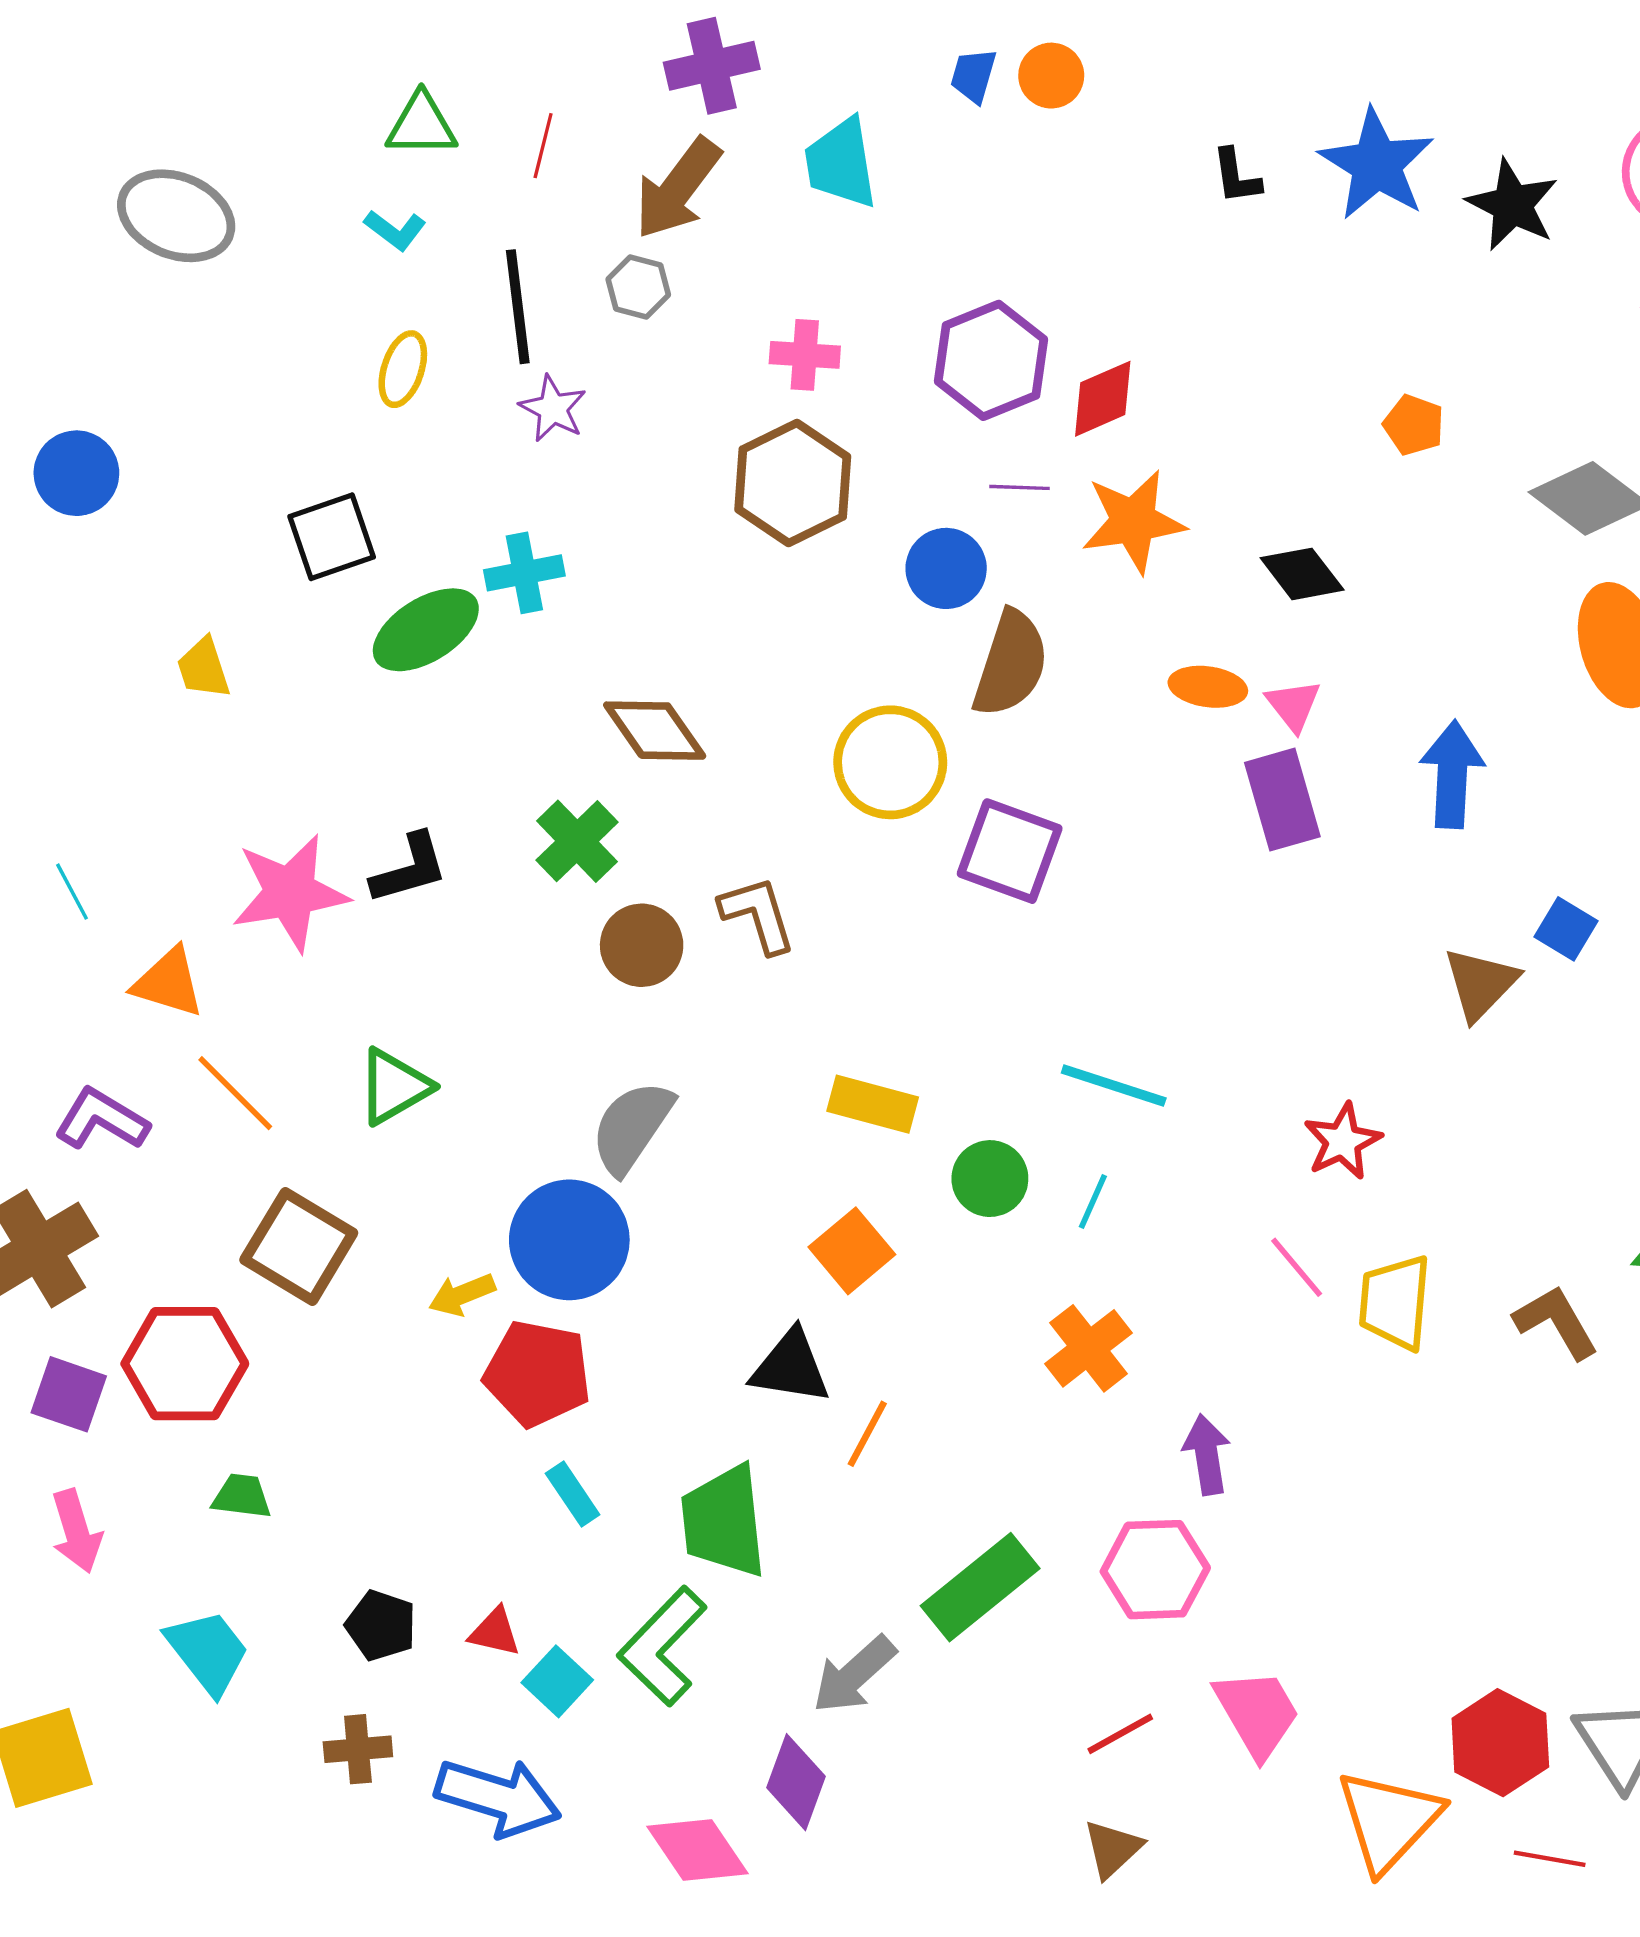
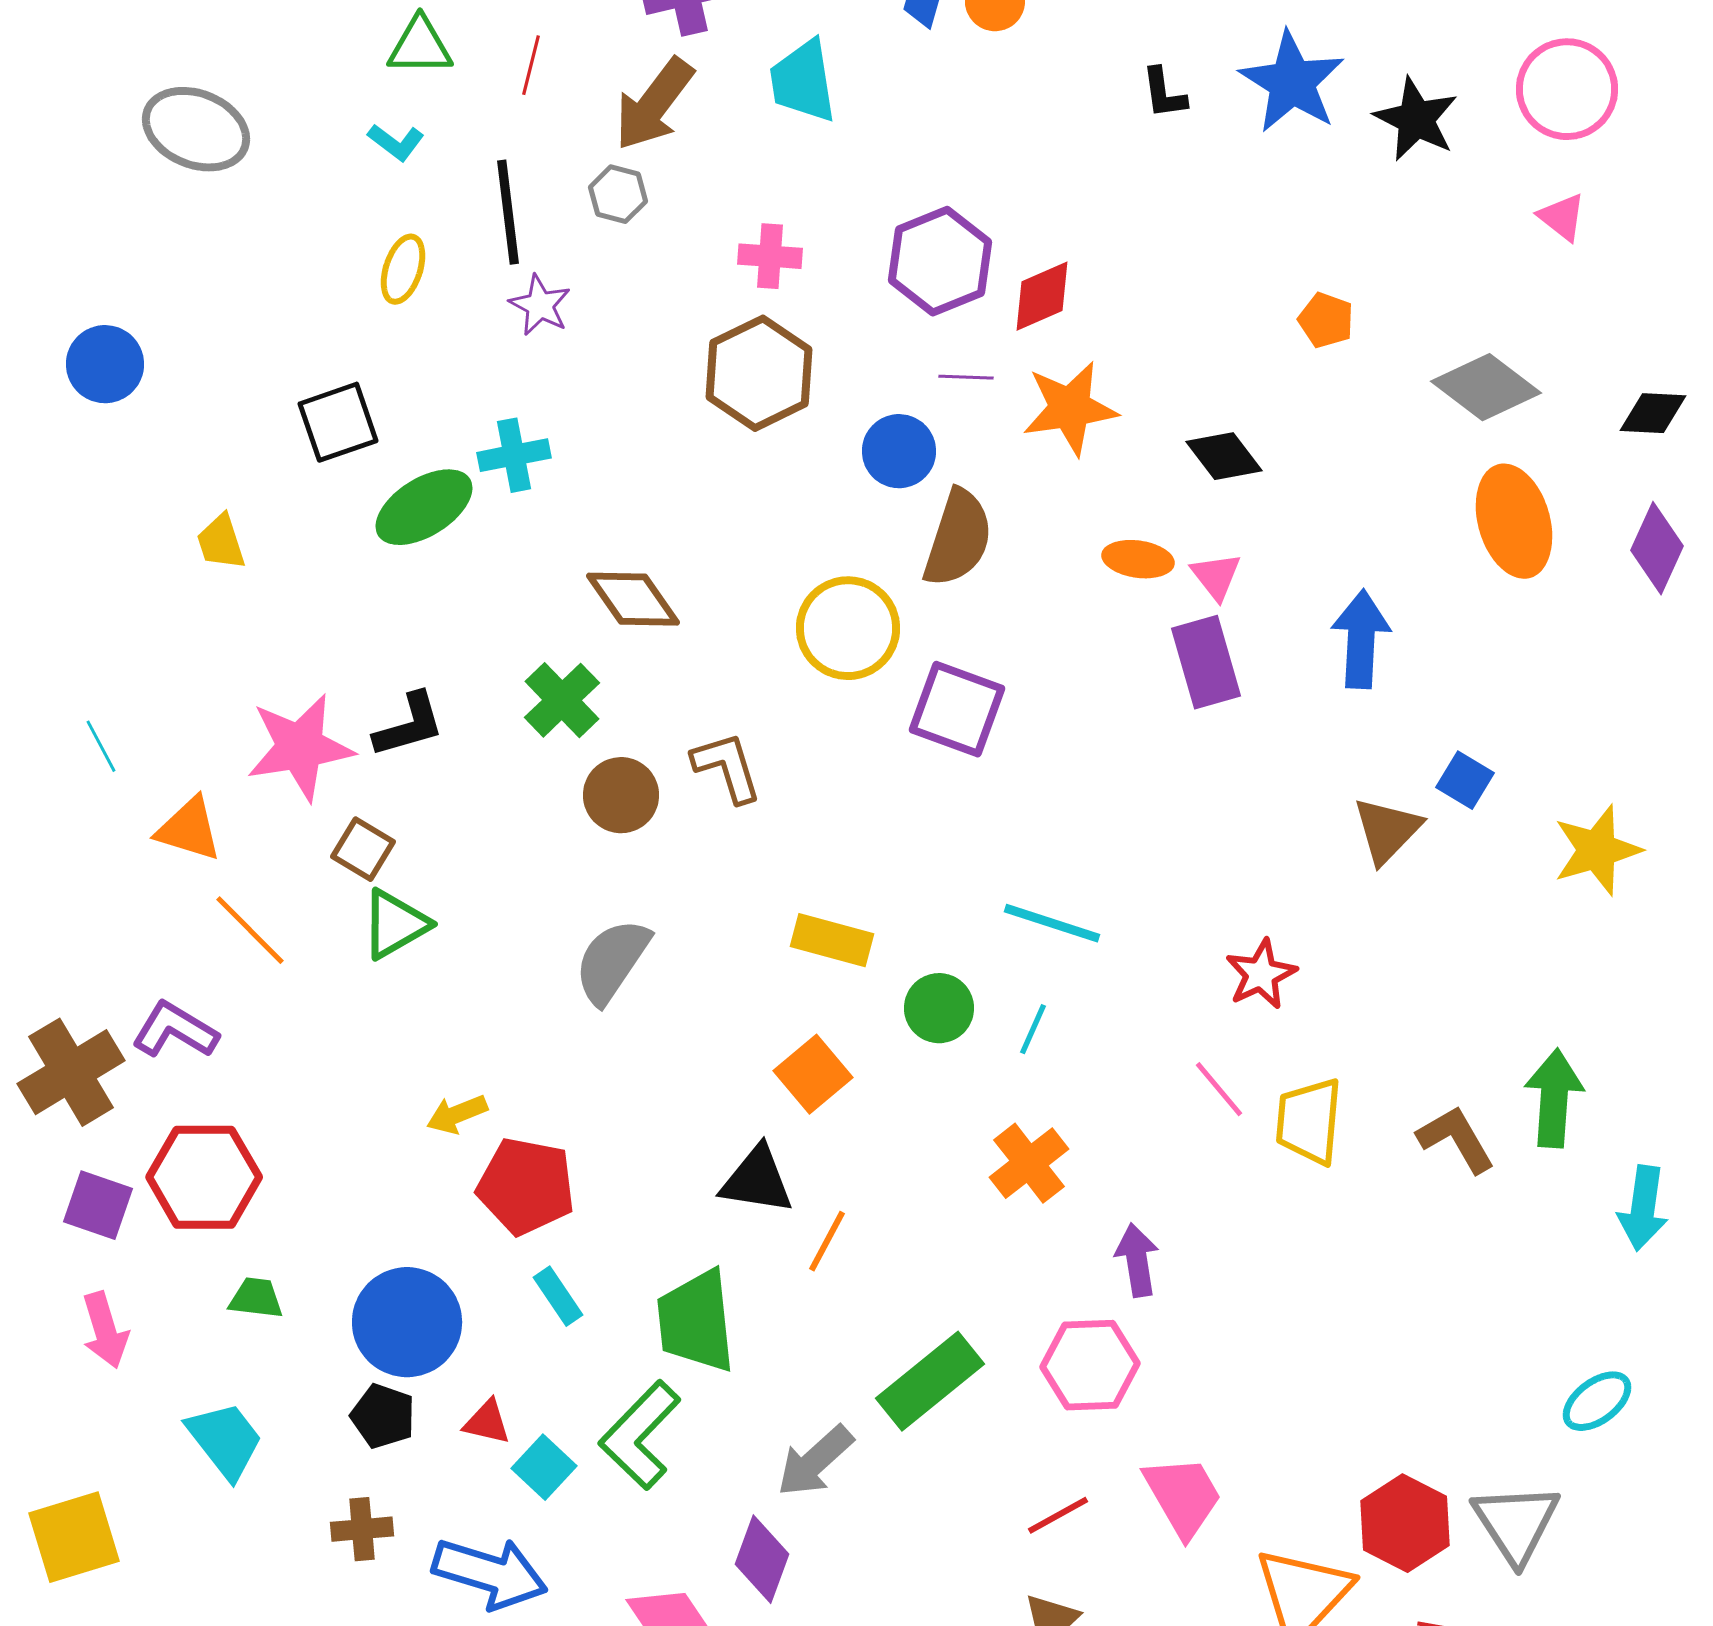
purple L-shape: (102, 1119) -> (175, 1030), moved
blue circle: (569, 1240) -> (407, 1322), moved
brown square: (299, 1246) -> (363, 849), moved, size x0.6

